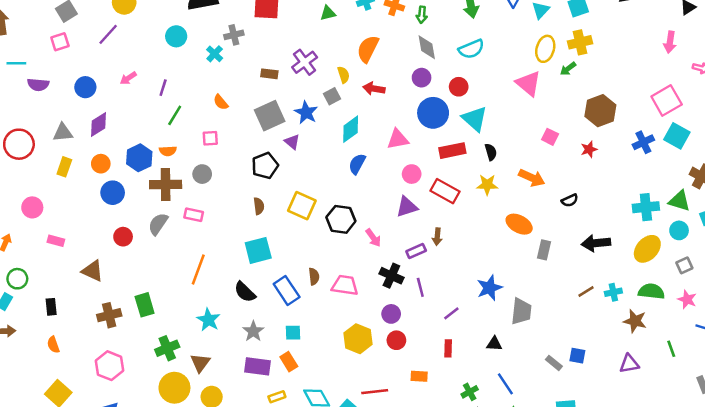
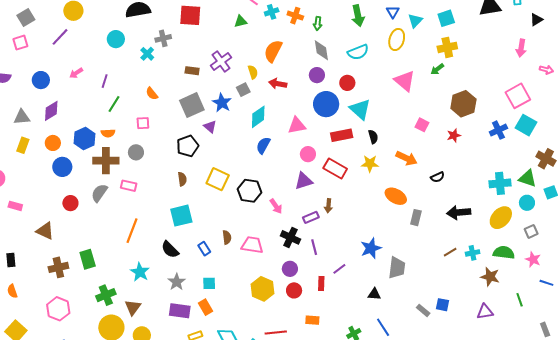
yellow ellipse: (545, 49) -> (397, 39), moved
blue rectangle: (287, 291) -> (204, 249), size x0.6
red rectangle: (448, 348) -> (321, 284), moved

